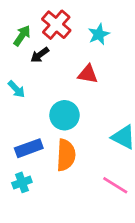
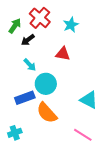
cyan arrow: (16, 89) -> (30, 65), moved
blue rectangle: (29, 148) -> (25, 98), moved
orange semicircle: (66, 155) -> (47, 113), turned 135

